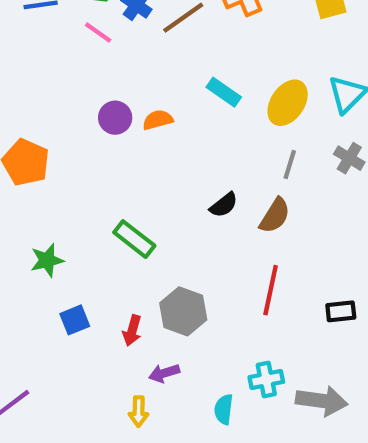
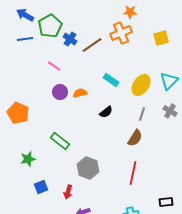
pink line: (98, 33) -> (54, 66), moved
black semicircle: (224, 205) -> (106, 112), moved
green rectangle: (134, 239) -> (60, 141), moved
gray hexagon: (183, 311) -> (88, 168), moved
black rectangle: (341, 311) -> (166, 202), moved

